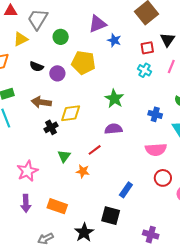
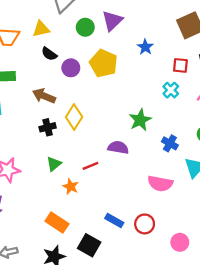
purple triangle: (97, 24) -> (112, 21), moved, turned -36
yellow triangle: (21, 39) -> (41, 29), moved
green star: (114, 99) -> (140, 120), moved
yellow diamond: (71, 113) -> (74, 117), turned -65
red circle: (163, 178) -> (145, 224), moved
blue rectangle: (126, 190) -> (114, 221), turned 70
orange rectangle: (57, 206) -> (57, 223), moved

